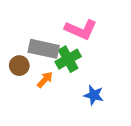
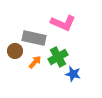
green cross: (68, 59) -> (58, 57), moved

